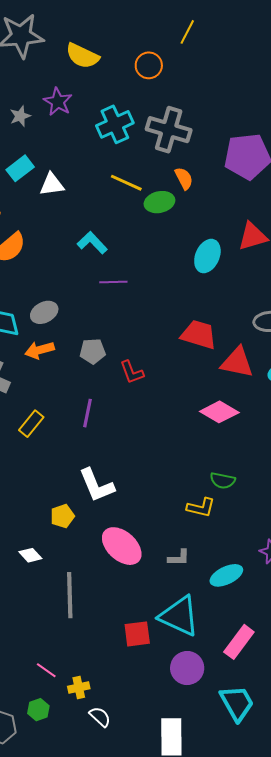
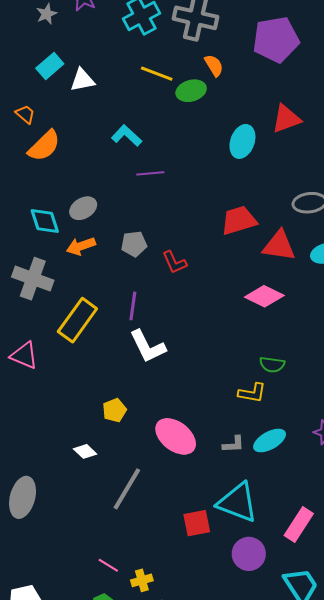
red trapezoid: (199, 335) -> (239, 220), turned -30
yellow rectangle: (31, 424) -> (77, 320), size x1.6
white L-shape: (97, 485) -> (148, 346), moved
cyan ellipse: (226, 575) -> (270, 441), moved
gray line: (70, 595) -> (127, 489), turned 36

